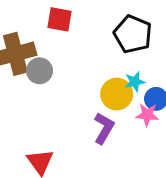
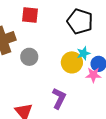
gray circle: (40, 71) -> (29, 57), moved
purple L-shape: (104, 128) -> (59, 98), moved

